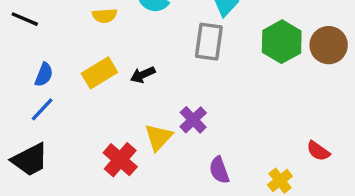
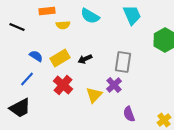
gray rectangle: (209, 42) -> (123, 62), moved
blue semicircle: (44, 75) -> (36, 56), moved, turned -80
red cross: (120, 160) -> (63, 85), moved

